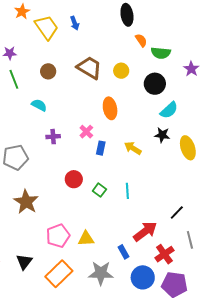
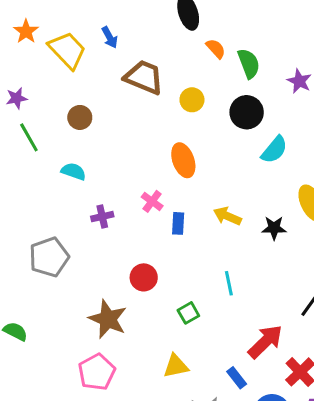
green semicircle: (161, 53) -> (249, 64), turned -108
brown trapezoid: (89, 68) -> (144, 77), moved
black star: (162, 135) -> (274, 228), moved
green square: (99, 190) -> (188, 313), moved, turned 32
brown star: (26, 202) -> (108, 319), moved
pink pentagon: (58, 236) -> (97, 372), moved

